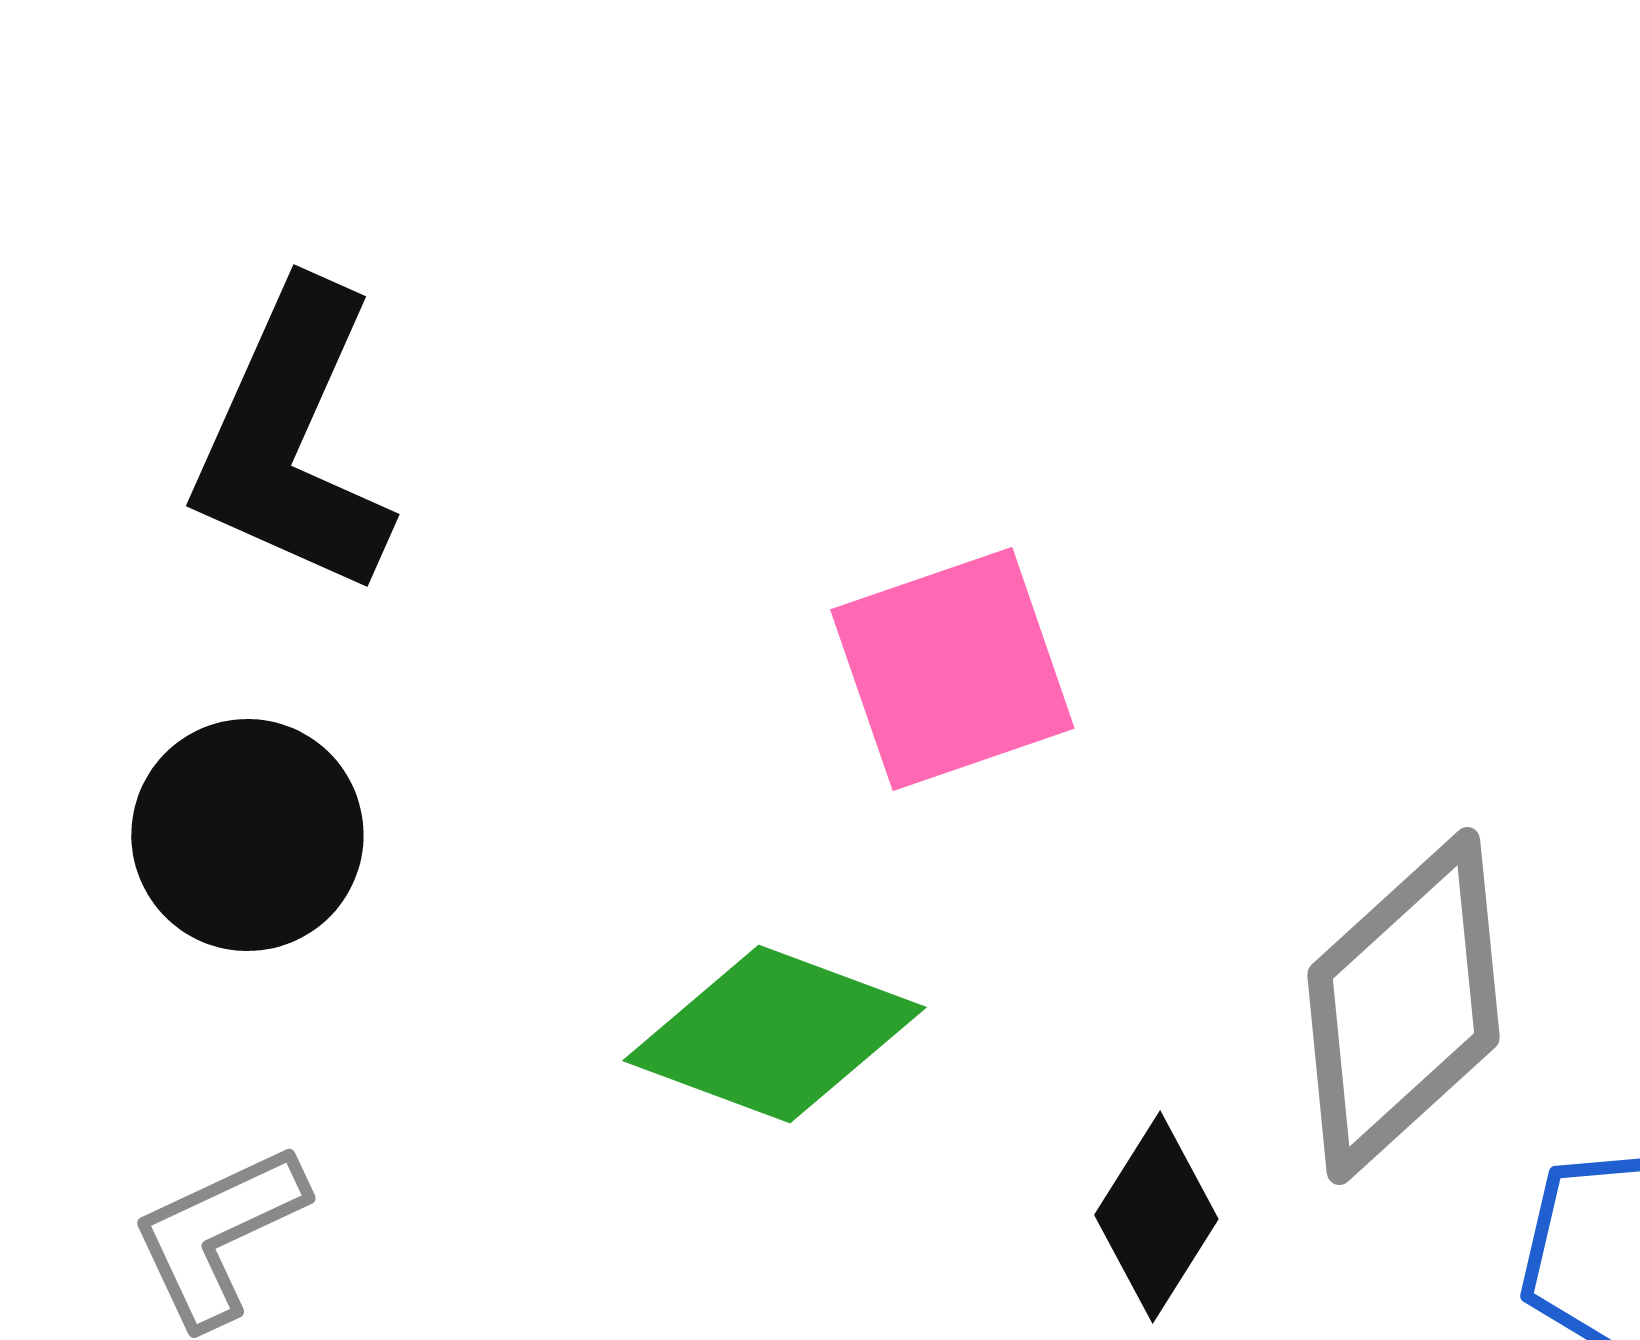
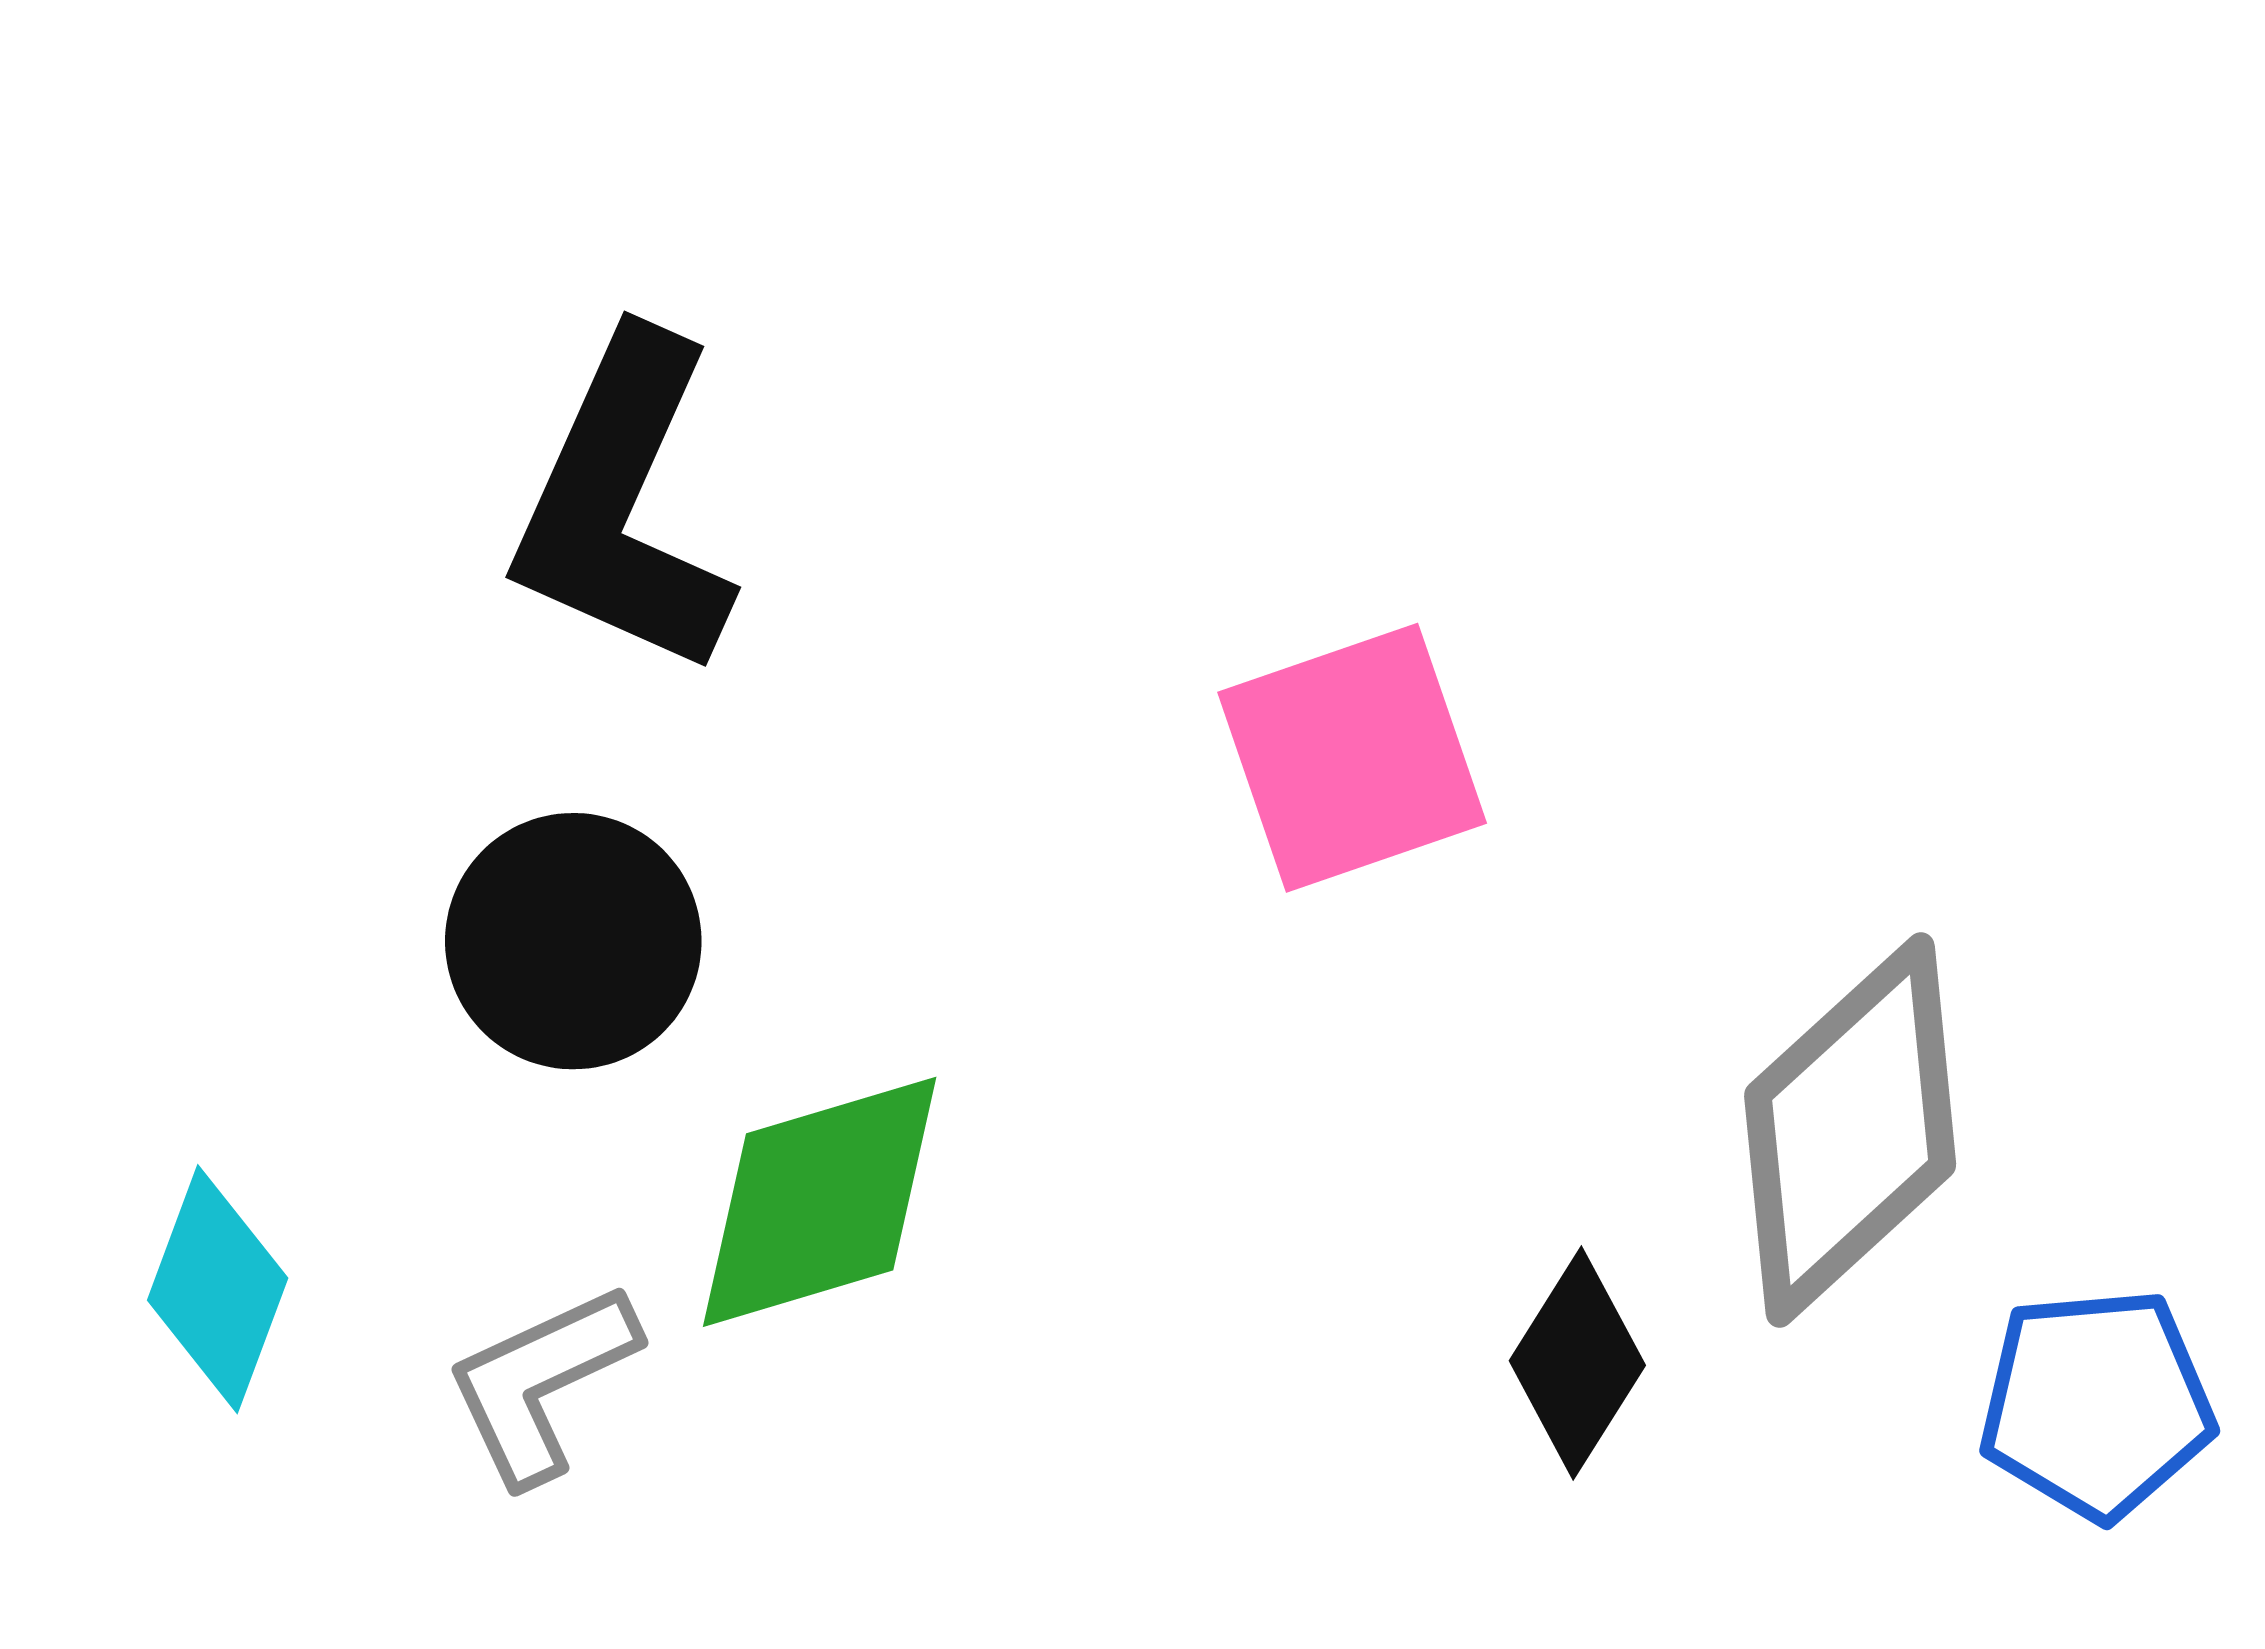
green diamond: (774, 1034) -> (820, 1202), moved, turned -37

